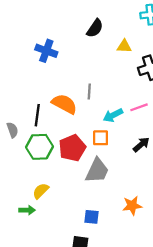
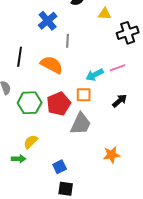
blue cross: (46, 51) -> (48, 21), moved, turned 30
gray line: (89, 91) -> (68, 41), moved
black line: (37, 115) -> (20, 57), moved
blue square: (91, 217) -> (60, 167), moved, turned -32

